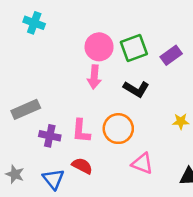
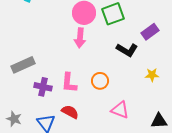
purple rectangle: (171, 55) -> (150, 32), moved
black L-shape: (136, 89) -> (127, 50), moved
orange circle: (118, 129) -> (100, 81), size x0.7

